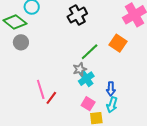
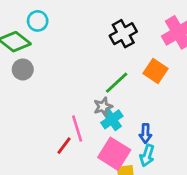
black cross: (77, 15) -> (123, 34), moved
pink line: (41, 89) -> (77, 129), moved
pink square: (88, 104) -> (114, 154), size x1.6

